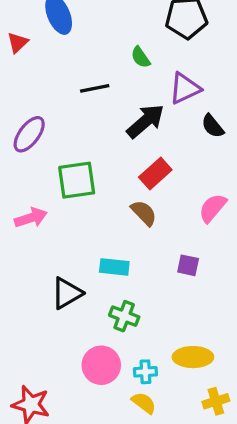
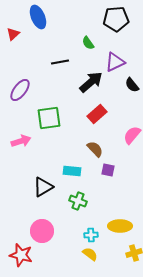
brown semicircle: (144, 213) -> (95, 149), moved
purple square: (188, 265) -> (108, 170), moved
pink circle: (101, 365) -> (42, 231), moved

